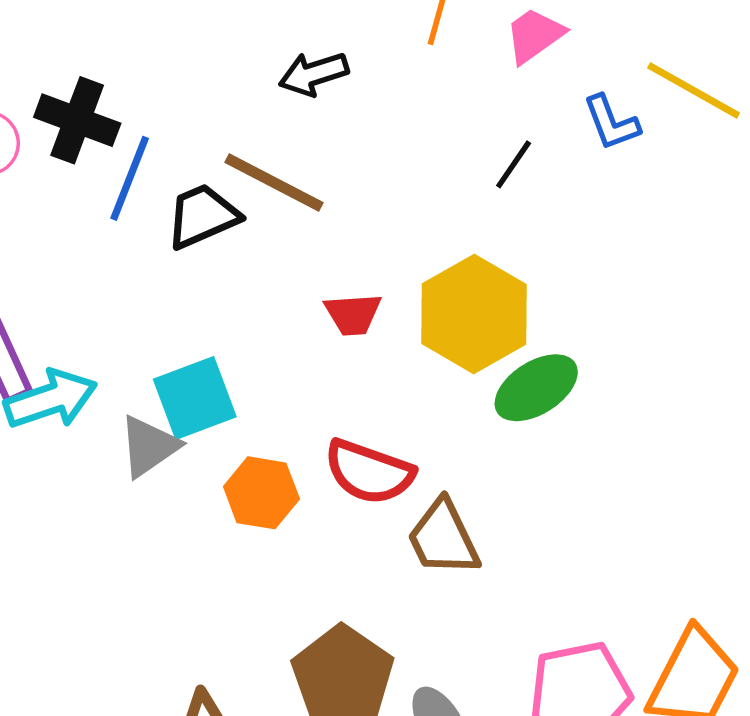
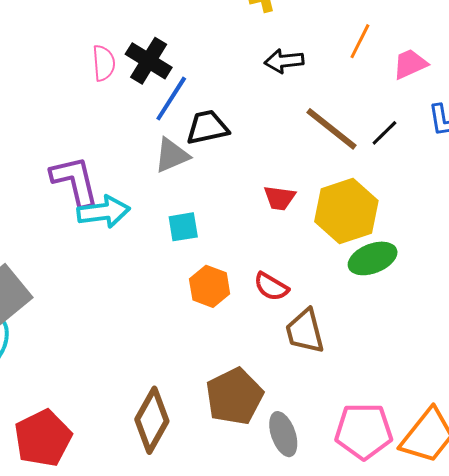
brown line: (274, 182) -> (331, 129), moved
cyan square: (195, 398) -> (183, 227), size x0.7
gray triangle: (149, 446) -> (172, 155), moved
red semicircle: (369, 472) -> (271, 287), size x0.7

